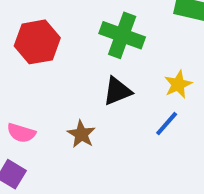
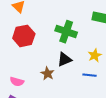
blue line: (167, 124) -> (89, 75), turned 56
brown star: (81, 134) -> (47, 73), moved

